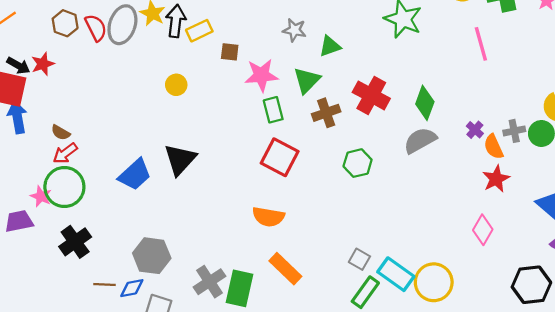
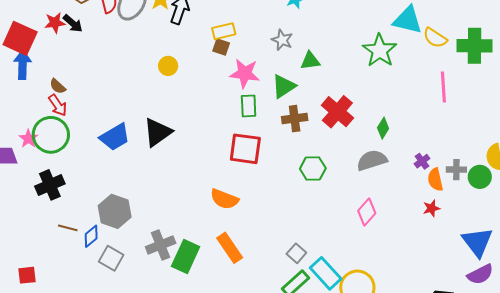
yellow rectangle: (199, 31) -> (224, 31), moved
black arrow: (18, 66) -> (73, 23), moved
green diamond: (425, 103) -> (383, 128), size x0.7
red arrow: (65, 153) -> (58, 105), turned -100
red square: (280, 157) -> (245, 149), turned -32
red star: (496, 179) -> (431, 208), size x0.7
pink diamond: (483, 230) -> (367, 212), moved
blue diamond: (132, 288) -> (91, 236), turned -40

